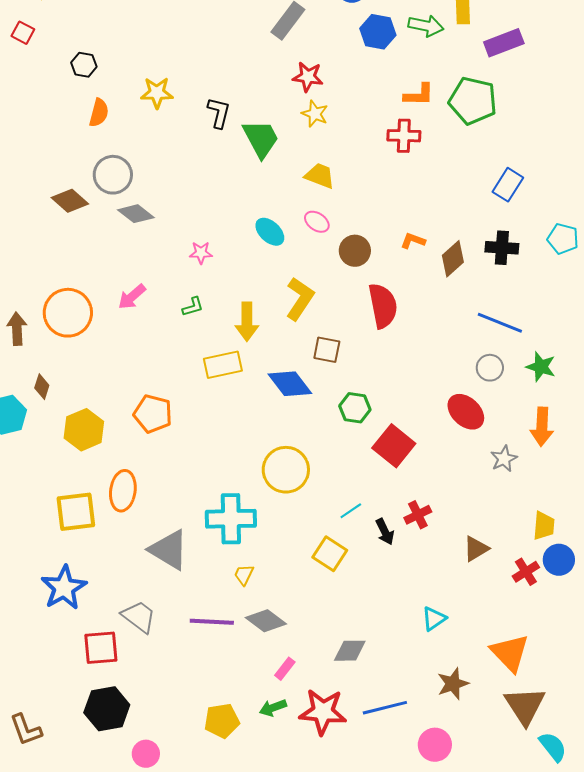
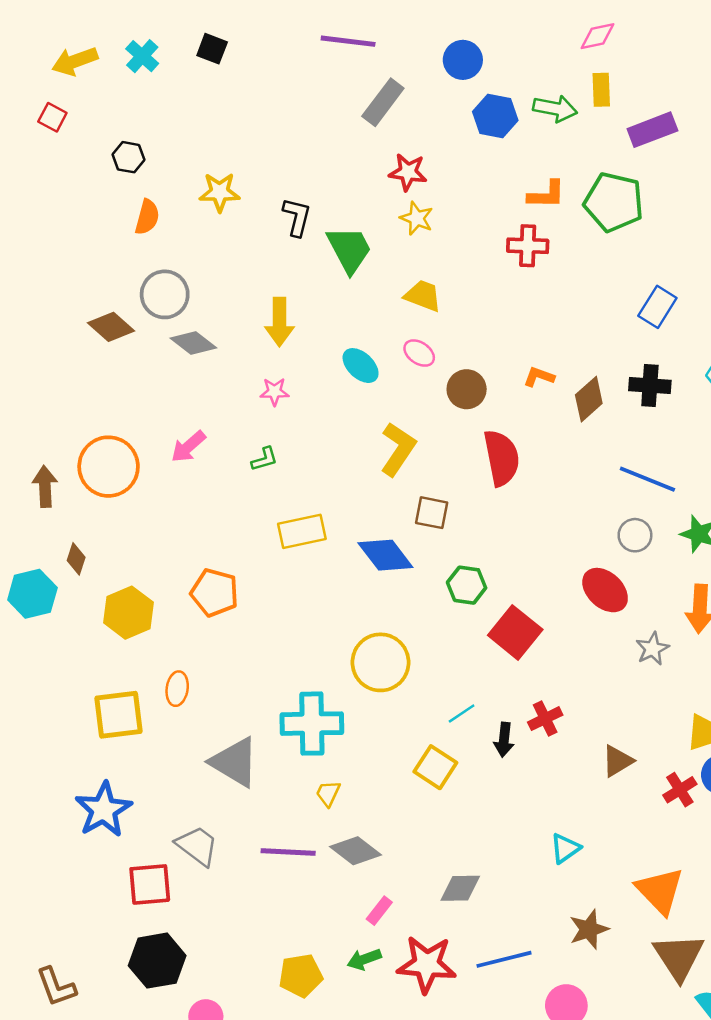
yellow arrow: (247, 322) -> (279, 322), moved
orange ellipse: (123, 491) -> (177, 689), size x0.7
black arrow: (385, 532) -> (504, 740), turned 32

